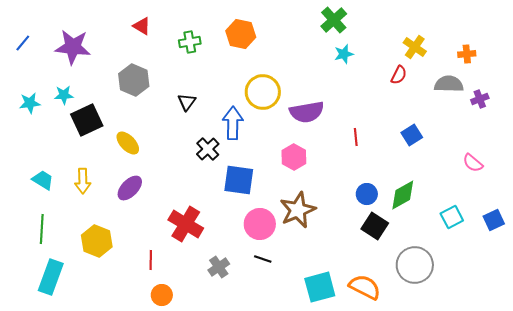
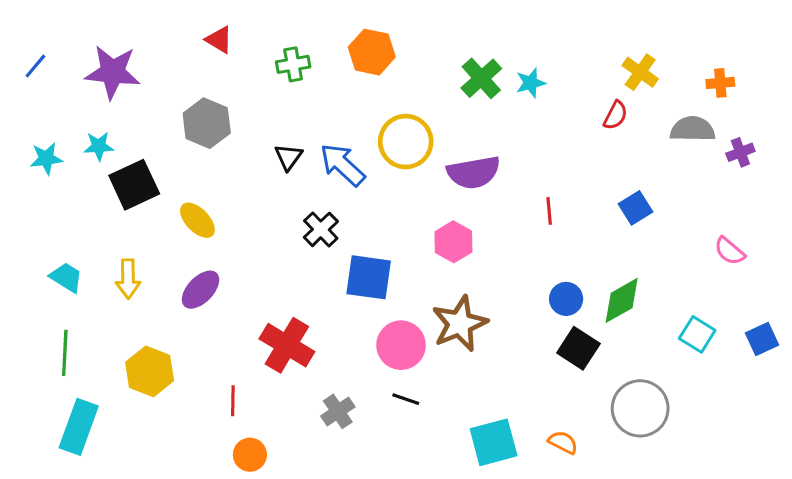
green cross: (334, 20) -> (481, 78), moved
blue arrow: (233, 123) -> (342, 165), moved, turned -48
cyan square: (452, 217) -> (697, 334), turned -30
orange semicircle: (365, 287) -> (563, 442), size x0.6

